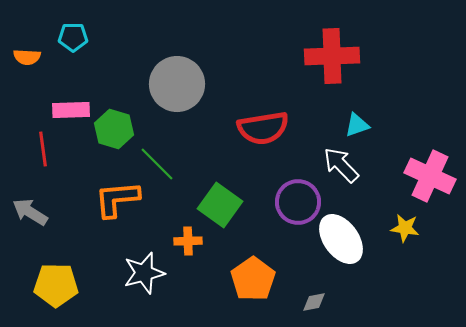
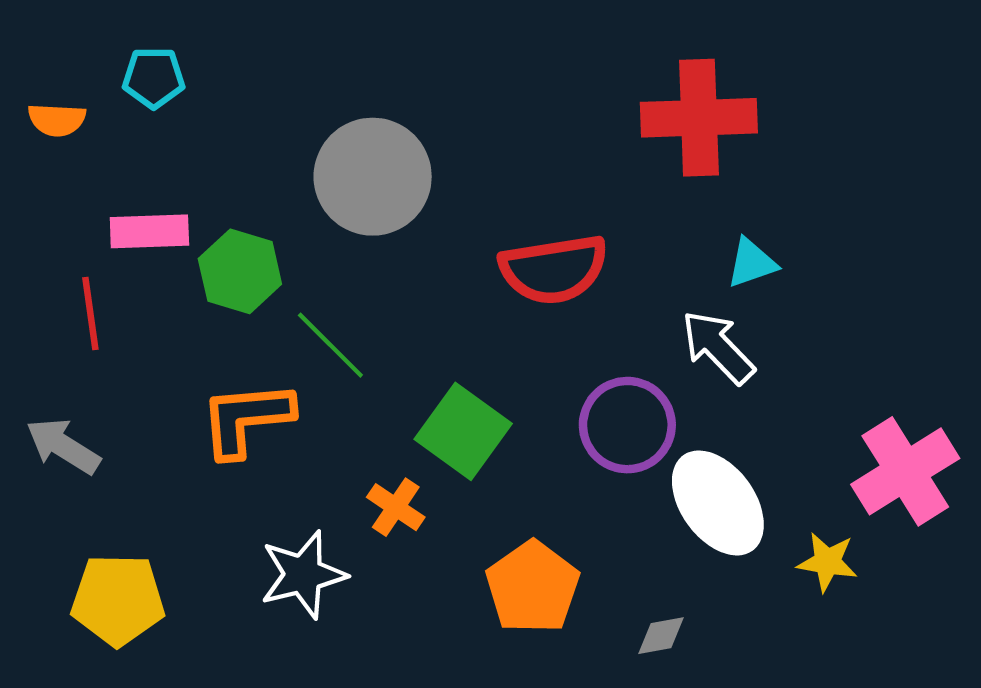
pink cross: (430, 176) -> (905, 471), moved, turned 33
yellow star: (405, 228) -> (827, 562), moved
orange cross: (188, 241) -> (396, 507), turned 36

